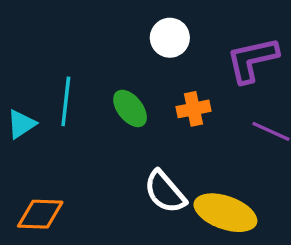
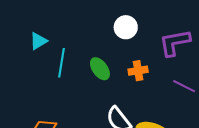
cyan triangle: (21, 124) -> (38, 41), moved

